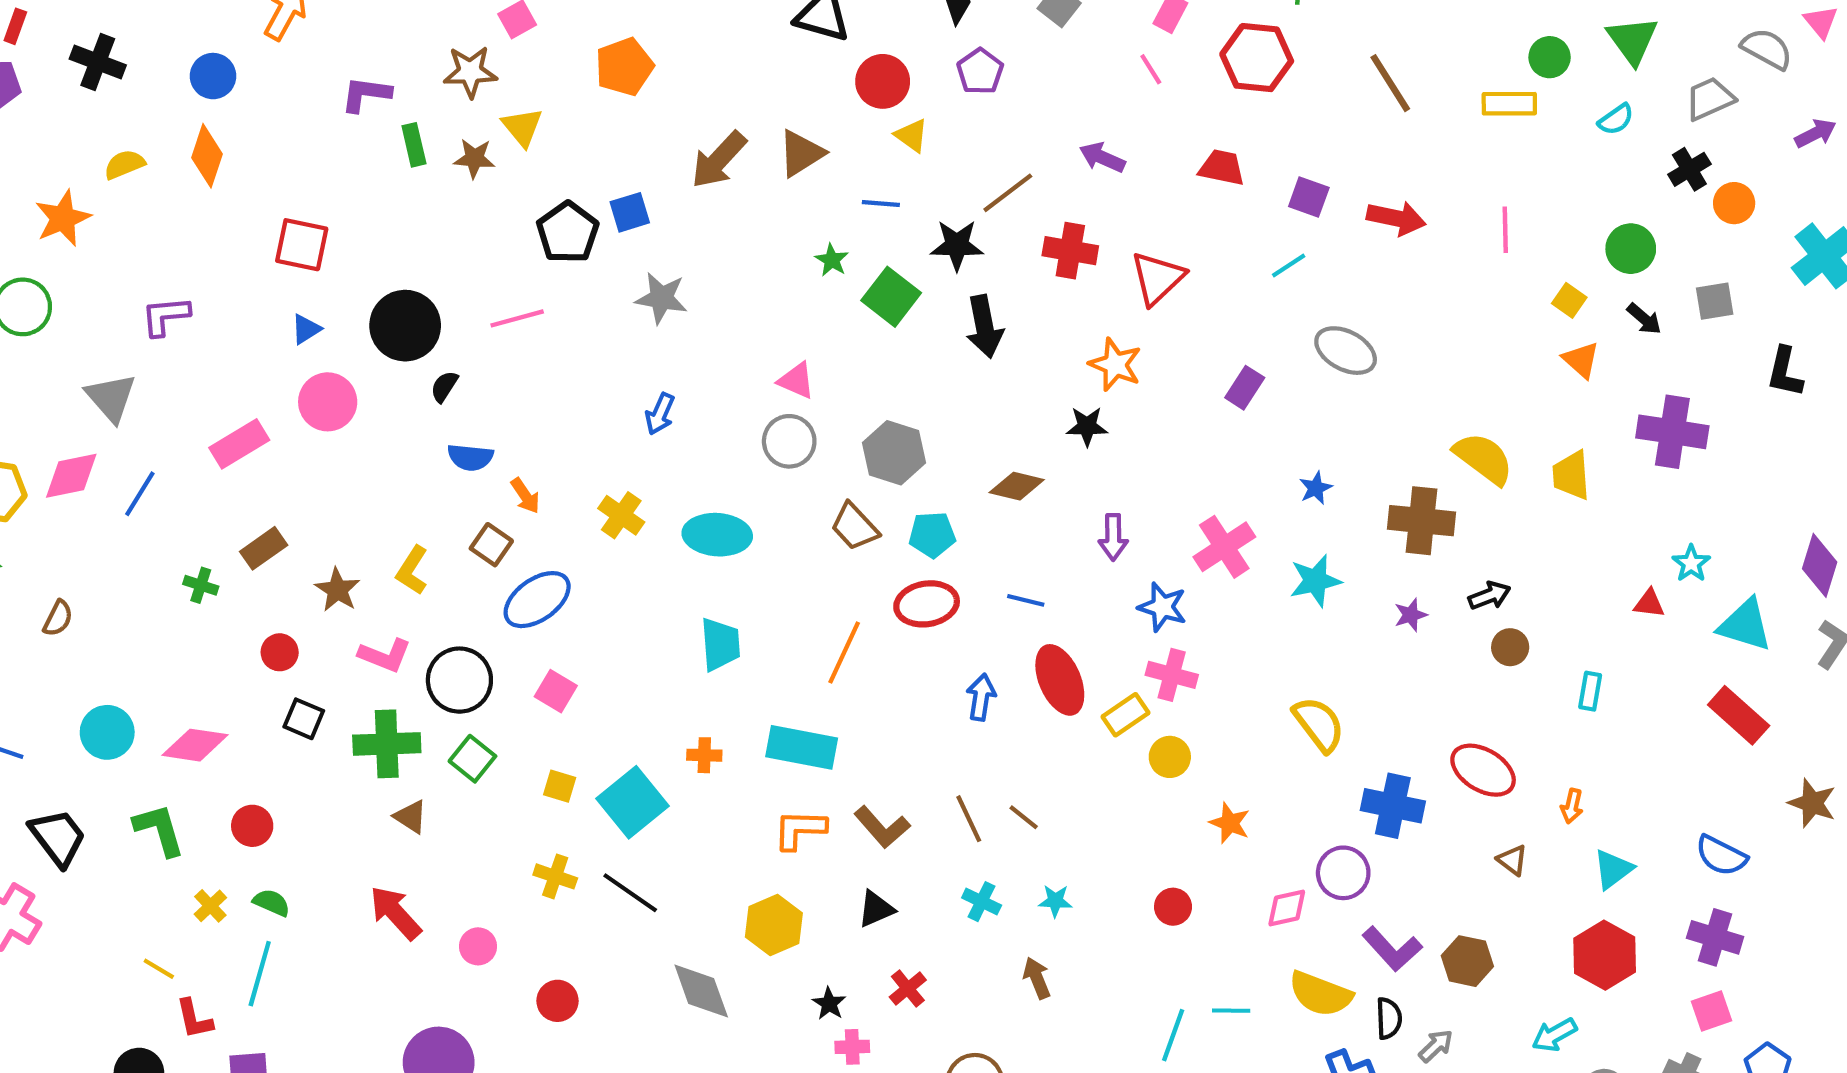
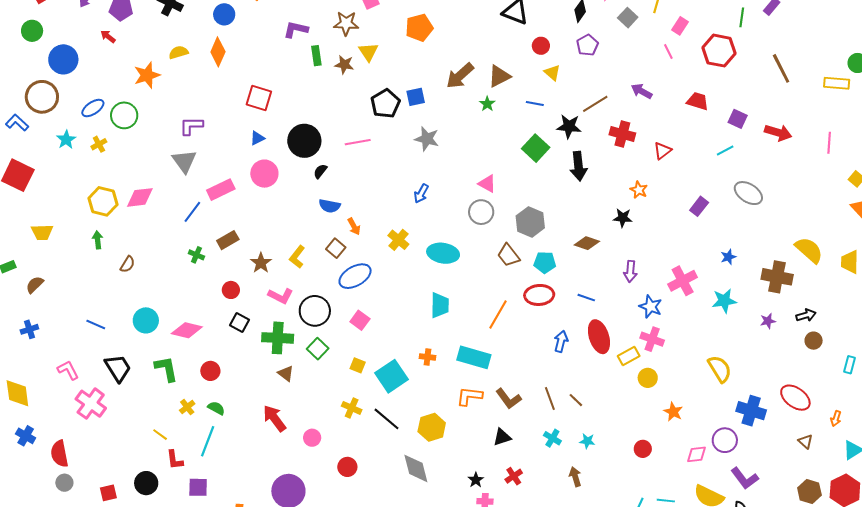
red circle: (883, 81) -> (541, 46), size x0.7
green star: (832, 260) -> (487, 104), moved
red triangle: (1157, 278) -> (662, 151), size x0.7
orange star: (1115, 365) -> (639, 190), size x0.7
gray triangle: (111, 398) -> (184, 161), moved
blue line: (140, 494) -> (192, 212), moved
yellow hexagon: (774, 925) -> (432, 427), moved
brown hexagon: (1467, 961) -> (809, 491), moved

